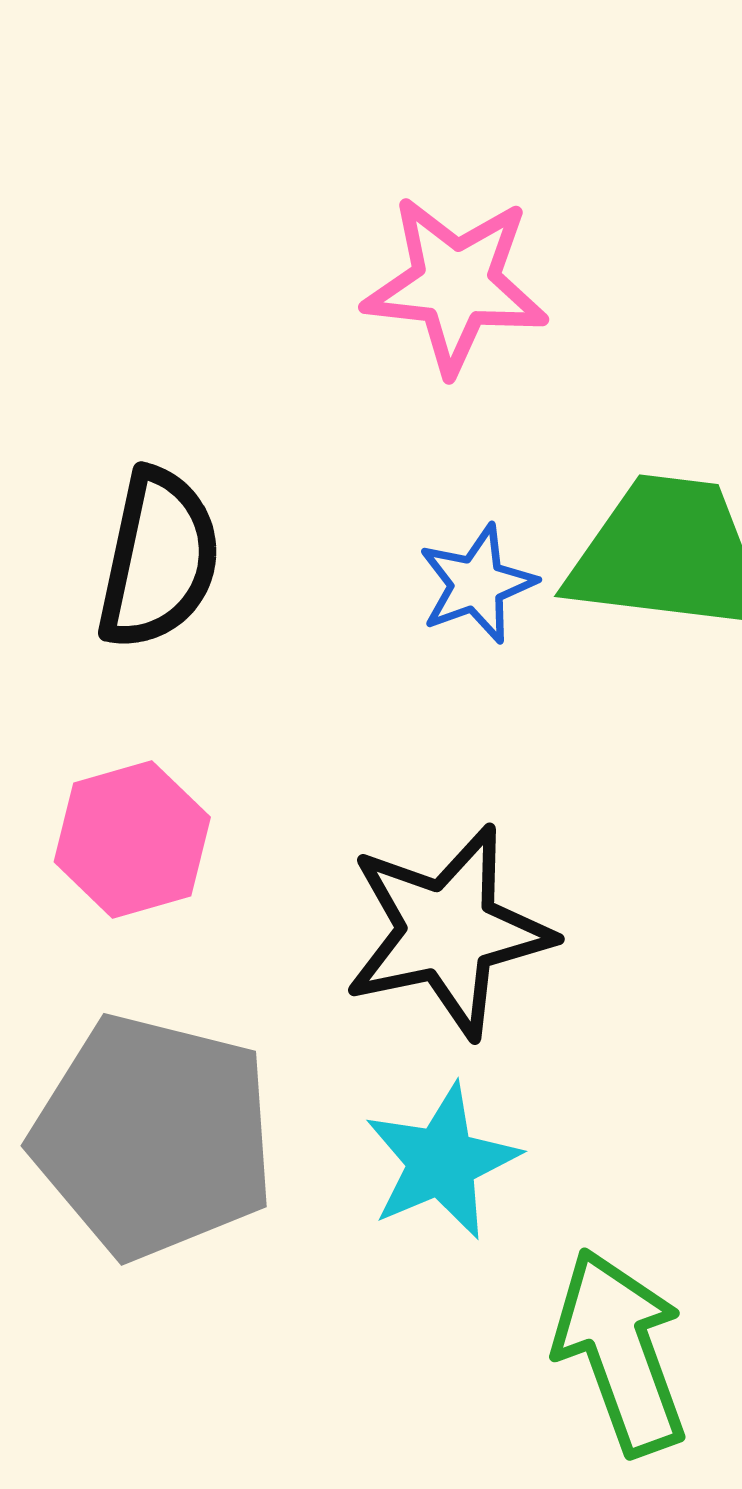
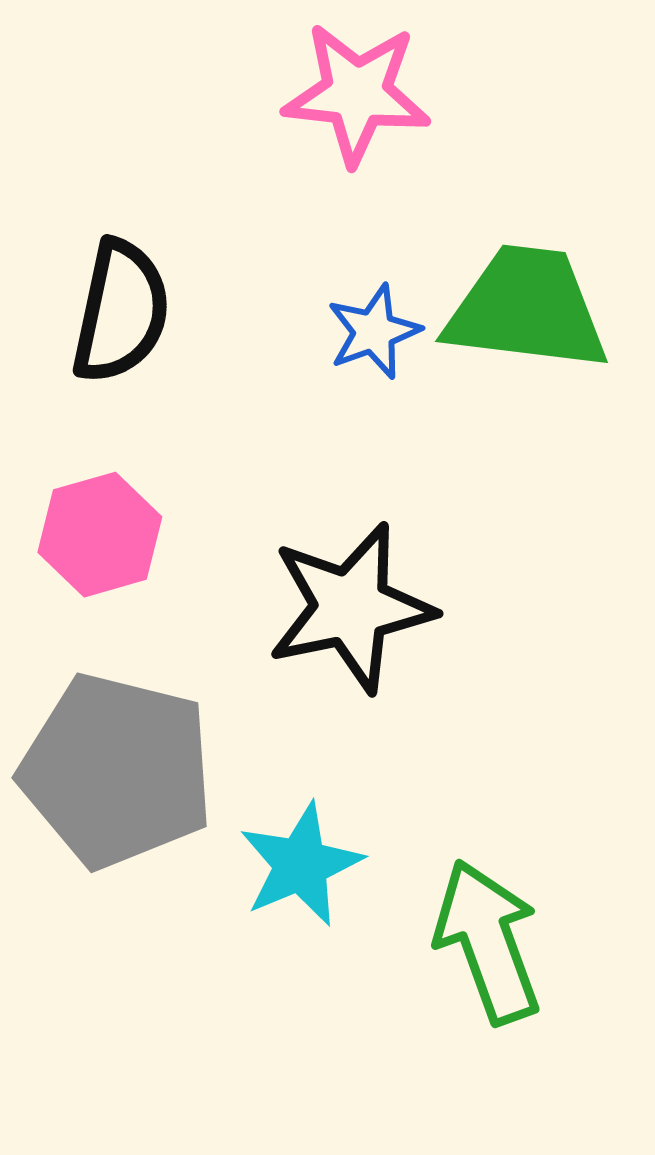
cyan star: (442, 1162) -> (301, 865), moved

